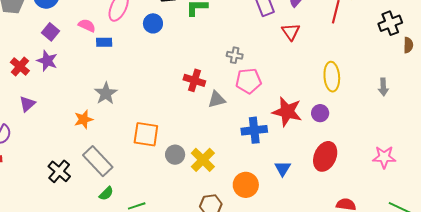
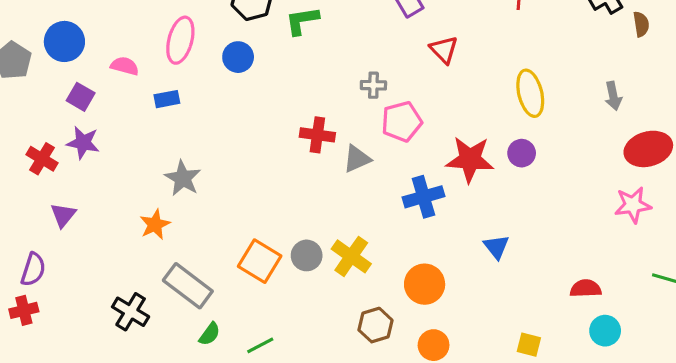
pink semicircle: (87, 25) -> (125, 66), moved
red triangle: (291, 32) -> (444, 50), moved
orange square: (146, 134) -> (260, 261), moved, turned 32
red ellipse: (325, 156) -> (648, 149), moved, turned 60
blue triangle: (283, 168) -> (496, 247), moved

